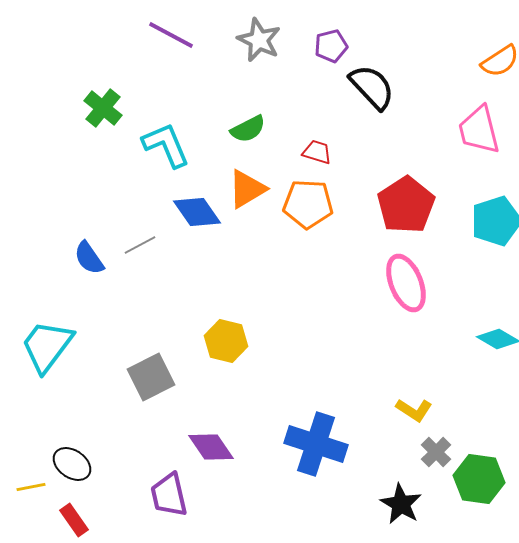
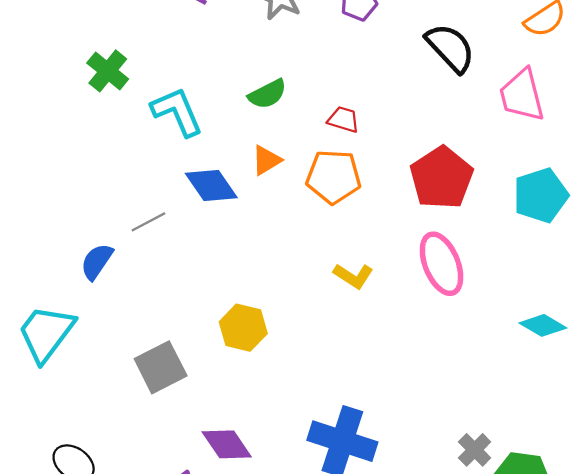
black semicircle: (372, 87) -> (450, 48), moved
orange triangle: (247, 189) -> (266, 160), size x0.7
blue semicircle: (89, 258) -> (97, 262), moved, turned 69
yellow L-shape: (414, 410) -> (353, 276), moved

